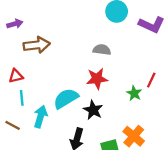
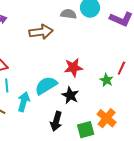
brown arrow: (37, 45) -> (41, 32), moved
gray semicircle: (102, 50) -> (68, 14), moved

